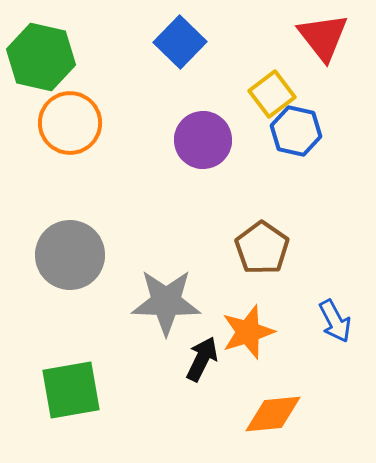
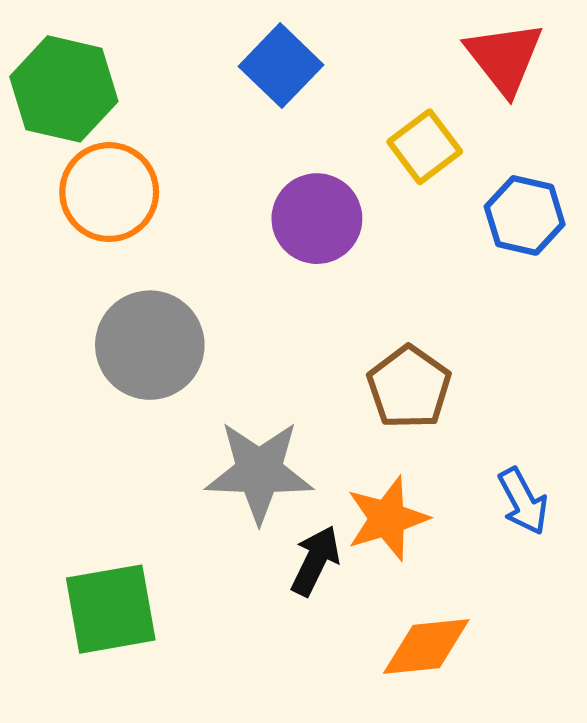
blue hexagon: (296, 131) -> (525, 215), moved
gray circle: (70, 255) -> (150, 345), moved

